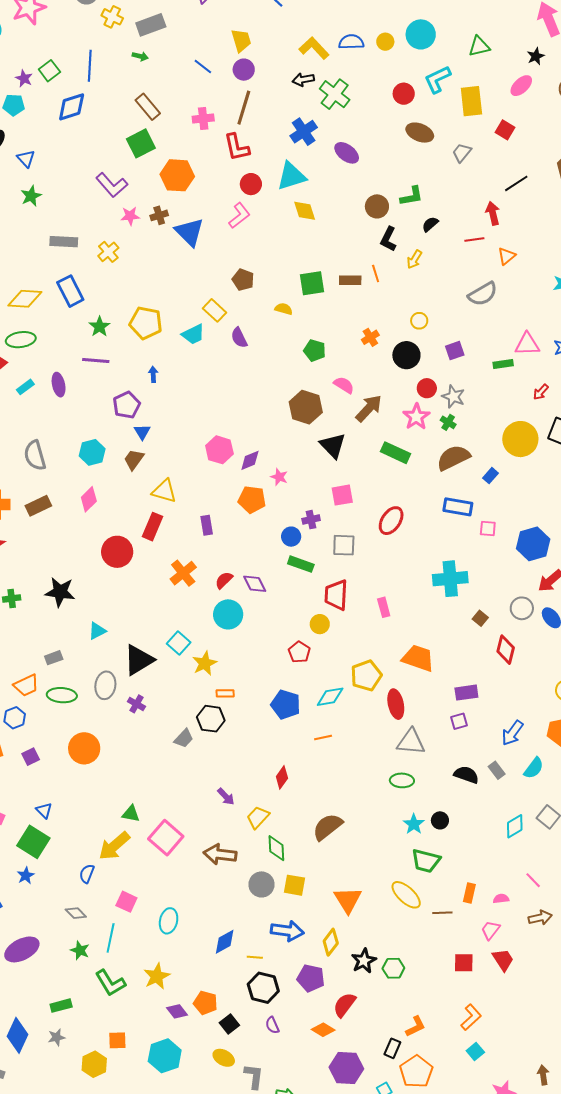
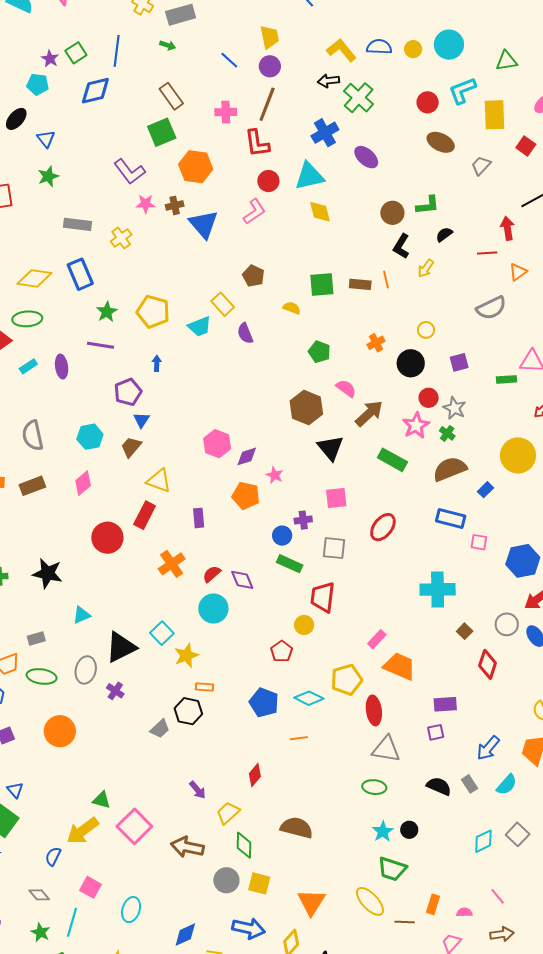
pink rectangle: (384, 607) -> (377, 639), moved, turned 54
cyan diamond: (330, 697) -> (309, 698), turned 32
brown semicircle: (328, 827) -> (297, 828), turned 48

